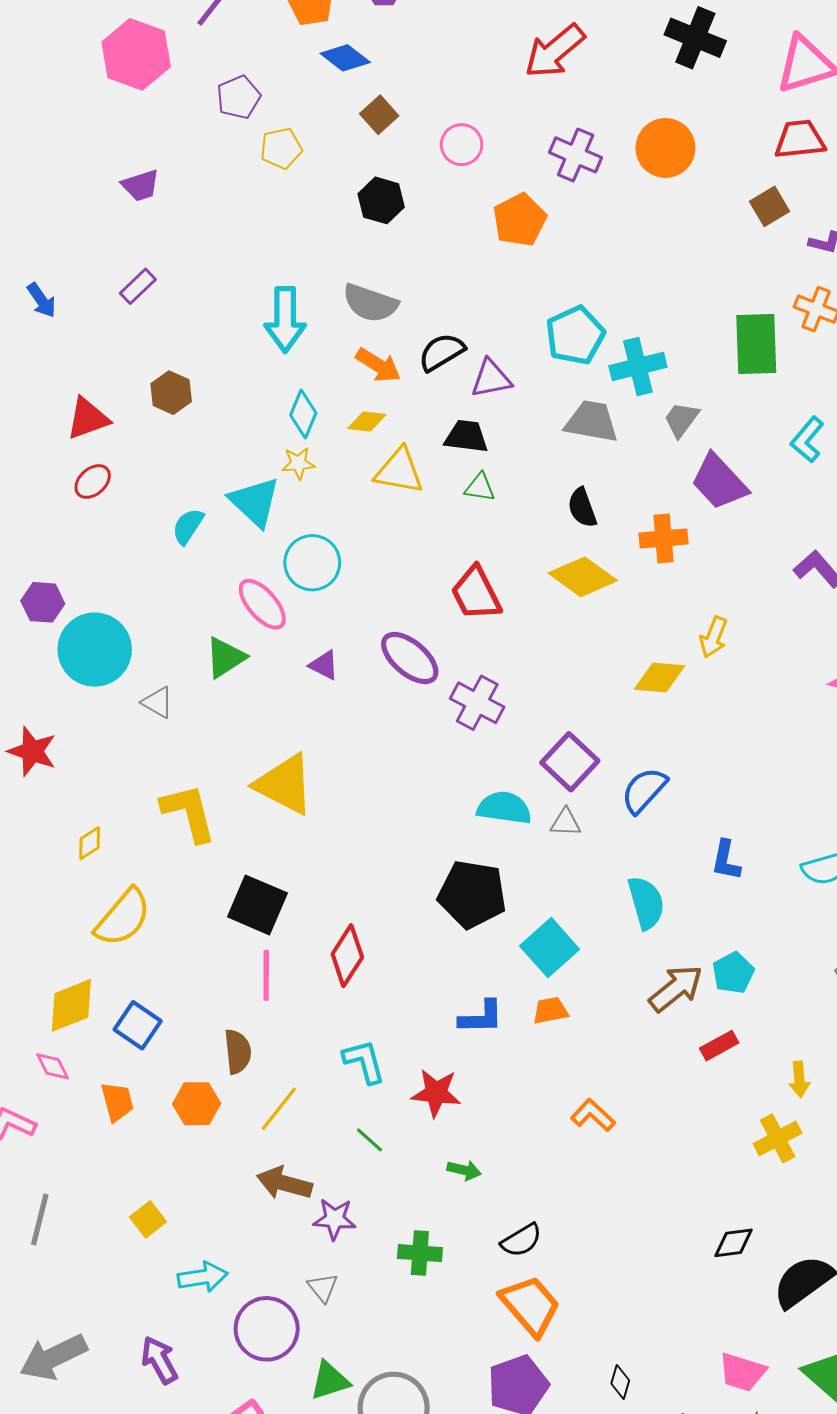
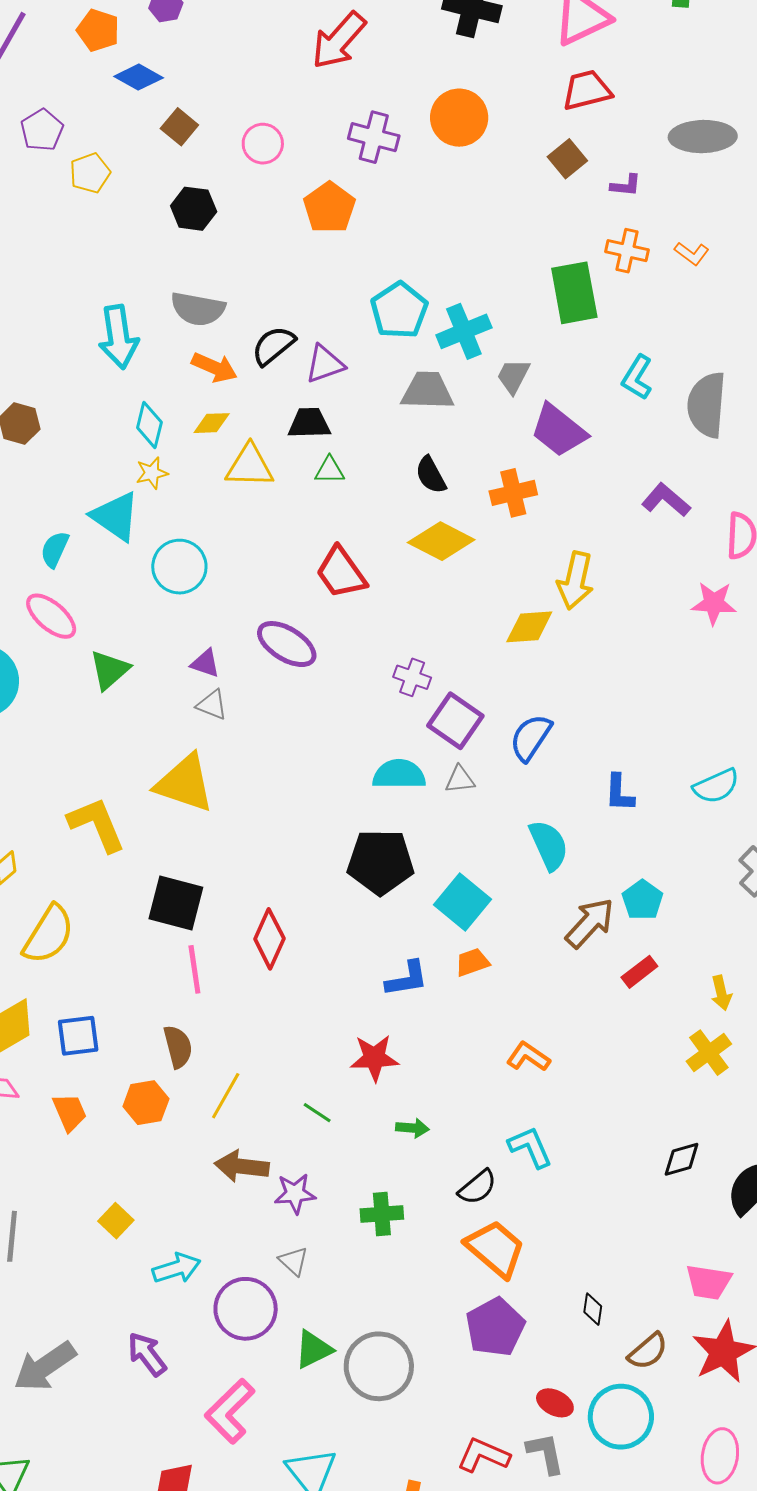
pink ellipse: (262, 604) -> (51, 616), moved
yellow arrow: (714, 637) -> (575, 580), size x1.4
gray triangle: (158, 702) -> (212, 705), moved
purple cross: (477, 703) -> (412, 677), moved, size x0.7
blue square: (138, 1025) -> (78, 1036), turned -33
cyan L-shape: (364, 1061) -> (530, 1147), moved

